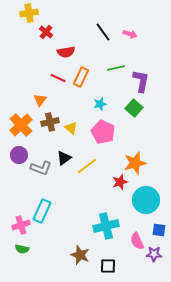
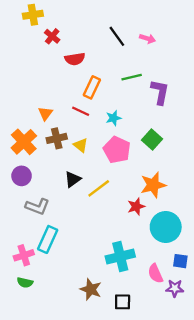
red line: (58, 78) -> (81, 111), moved
green square: (134, 108) -> (152, 140), moved
gray L-shape: (41, 168) -> (37, 207), moved

